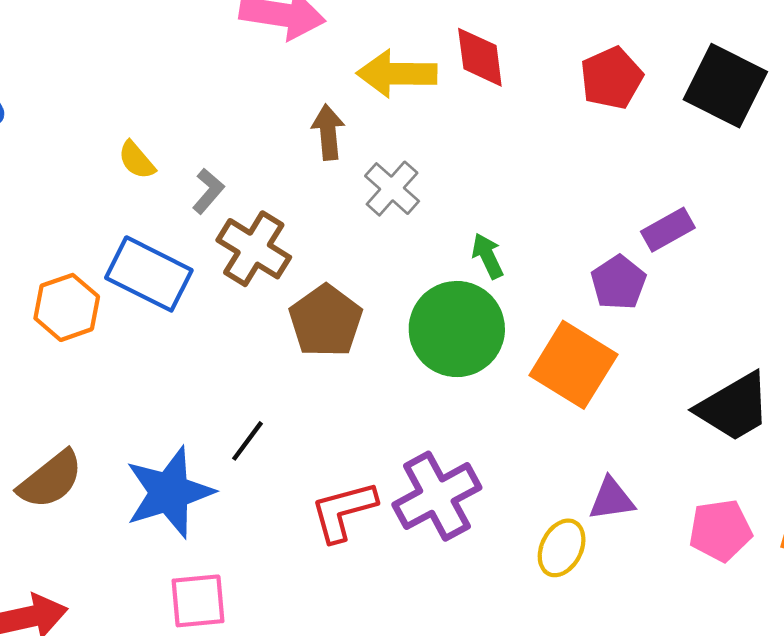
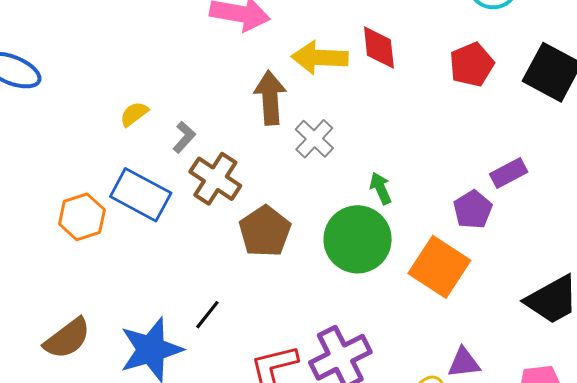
brown arrow: (328, 132) -> (270, 98), size x1.4
yellow semicircle: (137, 160) -> (134, 114), turned 92

